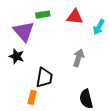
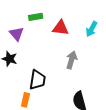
red triangle: (75, 17) -> (61, 28), moved
purple triangle: (24, 31) -> (17, 34), size x0.7

